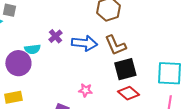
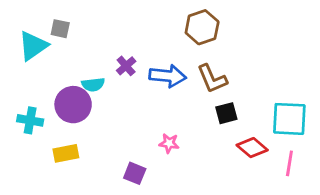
black square: (125, 69) -> (226, 113), size x0.7
red diamond: (128, 93) -> (252, 148), moved

